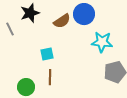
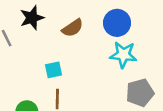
blue circle: (84, 14) -> (117, 23), moved

